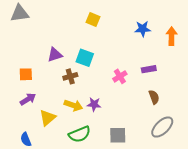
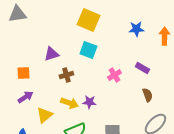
yellow square: (93, 20) -> (88, 20), size x1.6
cyan square: (85, 58) -> (88, 50), moved
purple rectangle: (149, 69) -> (142, 68), turned 40

